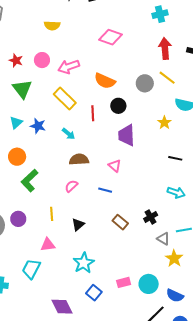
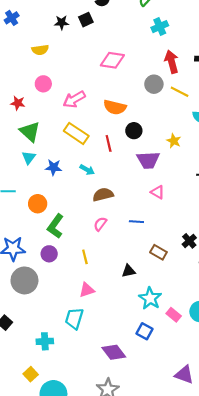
yellow semicircle: (52, 26) -> (40, 50), moved
pink circle: (42, 60) -> (43, 84), moved
gray circle: (145, 83) -> (154, 84), moved
cyan triangle: (16, 123) -> (29, 158), moved
yellow star: (164, 123) -> (174, 141), moved
purple trapezoid: (127, 135) -> (148, 160), turned -80
pink triangle: (115, 166) -> (158, 192), moved
purple circle: (18, 219) -> (49, 254), moved
black triangle: (78, 225) -> (129, 271), moved, turned 40
cyan star: (84, 263) -> (150, 298), moved
pink rectangle: (124, 282) -> (174, 315), turned 64

